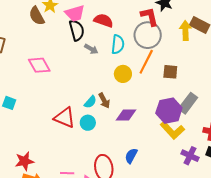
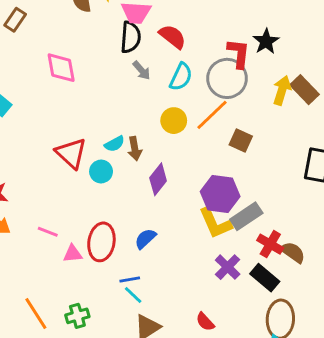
gray rectangle: (188, 103) -> (246, 216), moved
purple diamond: (126, 115) -> (158, 179), turned -70

